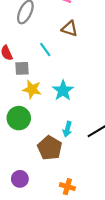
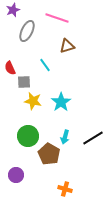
brown triangle: (70, 29) -> (67, 46), turned -35
green circle: (19, 118) -> (28, 136), moved
purple circle: (20, 179) -> (16, 175), moved

